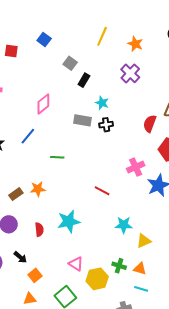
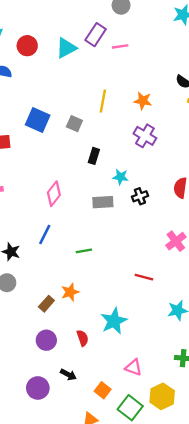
blue square: (44, 39) -> (38, 120), size x1.5
gray square: (70, 63) -> (74, 124), moved
black cross: (106, 125) -> (140, 196), moved
orange square: (35, 275) -> (103, 390), moved
yellow hexagon: (97, 279) -> (162, 396), moved

